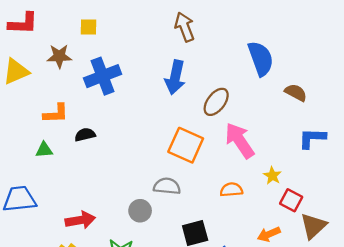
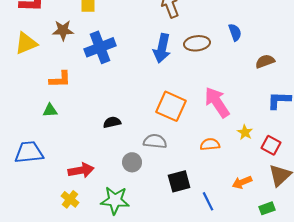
blue semicircle: (261, 59) -> (235, 32), size x0.6
brown semicircle: (296, 92) -> (265, 61), turned -48
brown ellipse: (216, 102) -> (197, 43), moved, turned 45
black semicircle: (85, 135) -> (112, 122), moved
red square: (291, 200) -> (271, 145), moved

